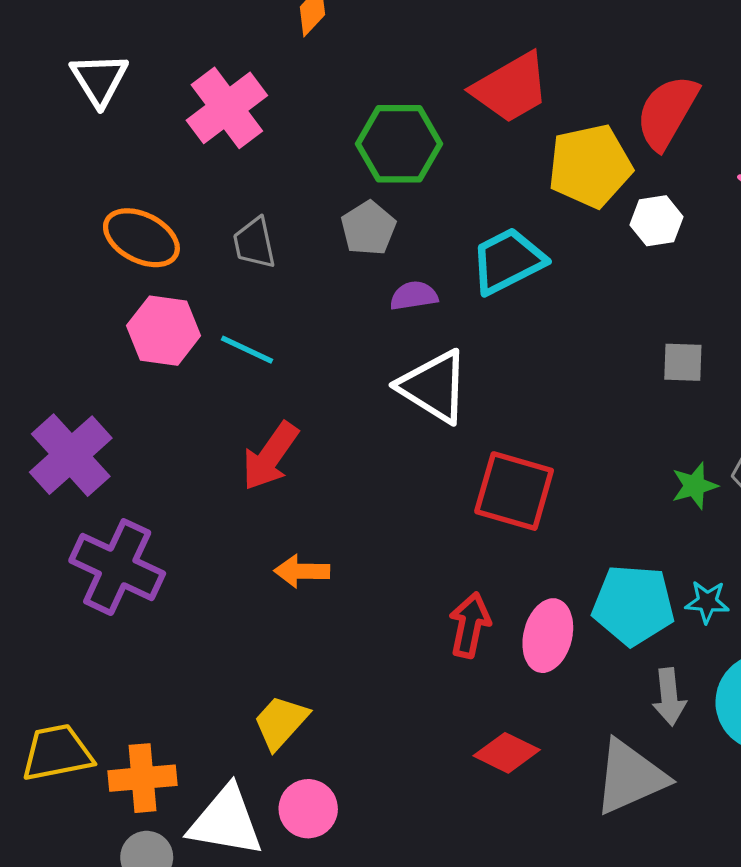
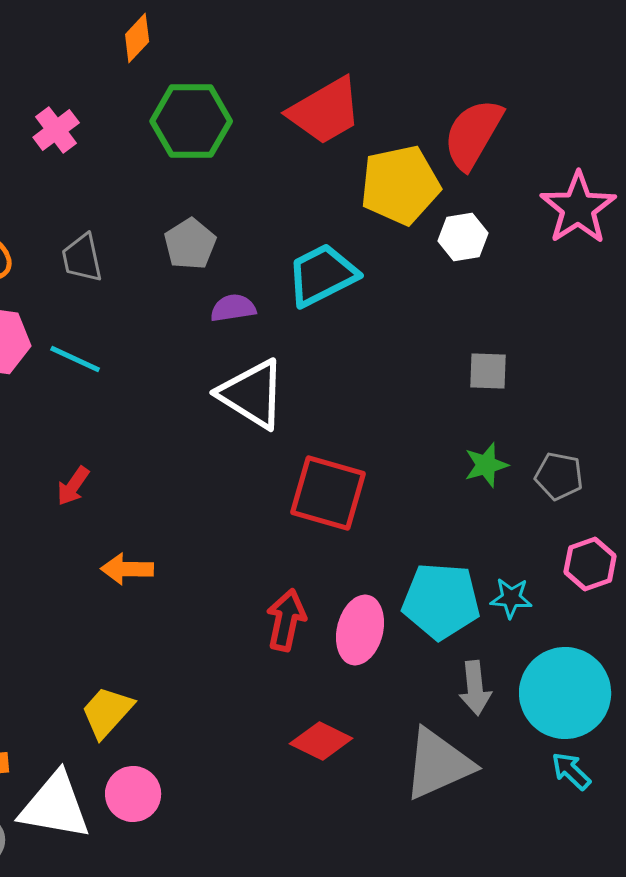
pink cross: (227, 108) -> (56, 130), size x0.6
green hexagon: (399, 144) -> (191, 121), moved
red arrow: (270, 456) -> (73, 486), moved, size x0.6
green star: (695, 486) -> (486, 465), moved

